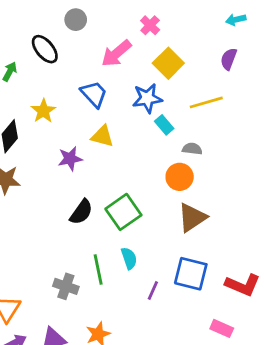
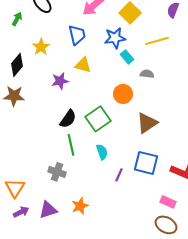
blue trapezoid: (94, 94) -> (77, 35), turned 30
orange circle: (180, 177) -> (123, 94), moved
green line: (98, 269) -> (71, 145), moved

